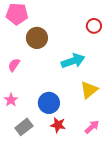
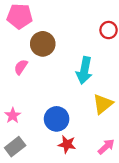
cyan arrow: (73, 61) -> (84, 70), turned 120
pink semicircle: (14, 65) -> (21, 67), moved
gray rectangle: (24, 127) -> (15, 147), moved

